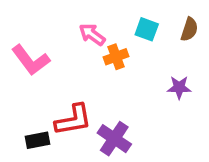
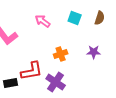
orange cross: (116, 57) -> (61, 54), moved

